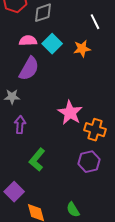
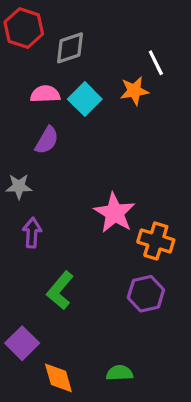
orange star: (82, 49) -> (134, 91), moved
purple semicircle: (29, 69) -> (47, 140), size x0.7
green semicircle: (73, 210) -> (119, 373), turned 119

